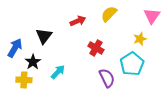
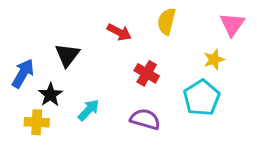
yellow semicircle: (109, 14) -> (167, 21), turned -30
red arrow: (78, 21) -> (119, 32), turned 49
purple semicircle: (107, 78) -> (145, 119), moved, turned -48

